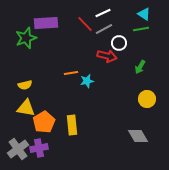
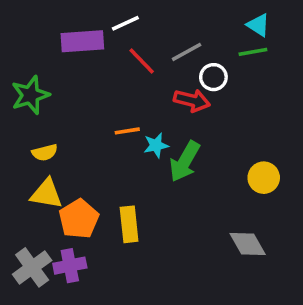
white line: (103, 13) -> (125, 23), moved
red line: (85, 24) -> (142, 61), moved
green star: (26, 38) -> (30, 95), moved
green arrow: (140, 67) -> (185, 161), moved, size x1.6

